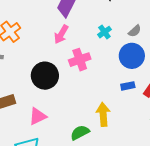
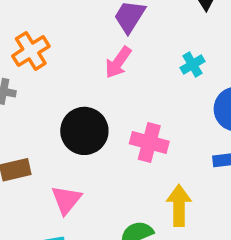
pink cross: (80, 60) -> (149, 143), moved, turned 30
pink triangle: (38, 116) -> (66, 200), turned -30

